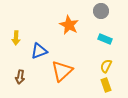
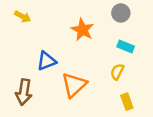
yellow arrow: (16, 38) -> (23, 17), moved, turned -64
yellow semicircle: (106, 66) -> (117, 72), moved
brown arrow: (20, 77) -> (24, 92), size x1.5

